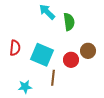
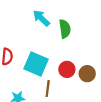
brown circle: (88, 51) -> (87, 74), moved

